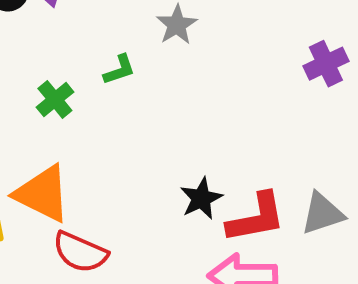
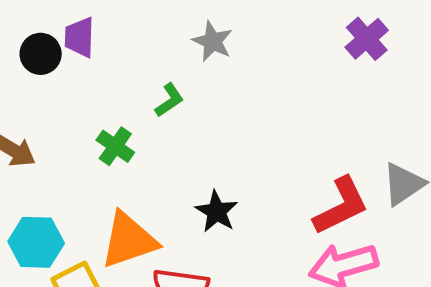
orange triangle: (43, 194) -> (129, 240), turned -30
black star: (201, 198) -> (217, 212), moved

